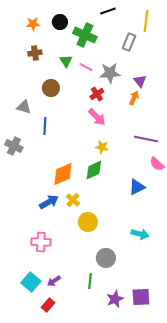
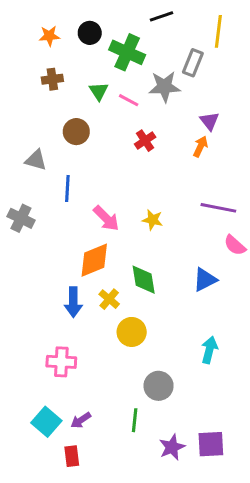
gray star: (110, 73) -> (165, 87), moved
pink arrow: (97, 117) -> (106, 218), moved
green diamond: (94, 170) -> (144, 280), moved, turned -75
blue arrow: (49, 202) -> (73, 302), turned 120
cyan arrow: (140, 234) -> (209, 350), turned -90
red rectangle: (48, 305) -> (72, 456), turned -48

